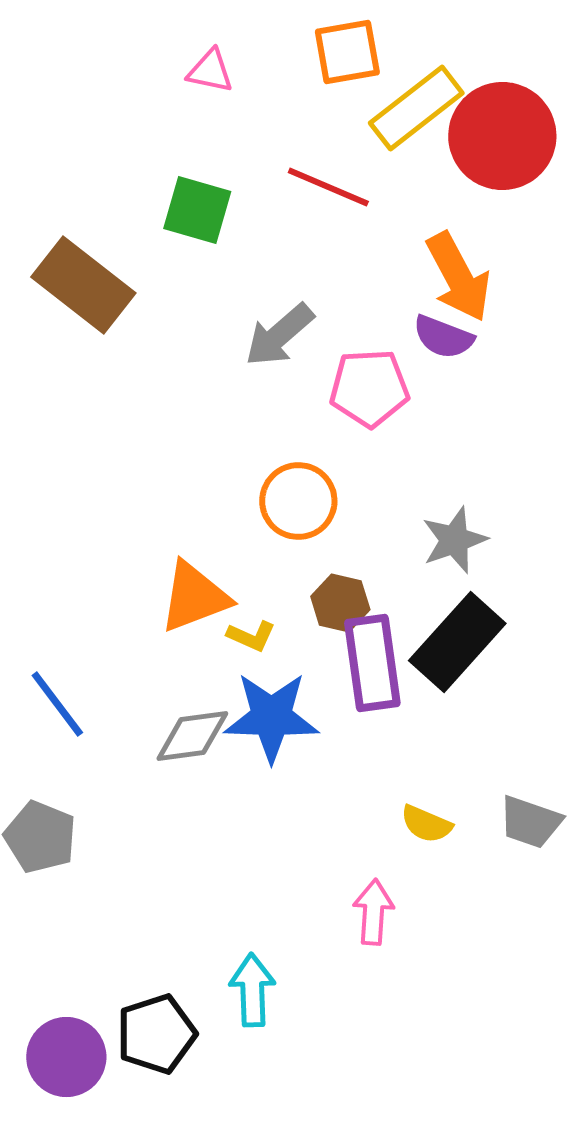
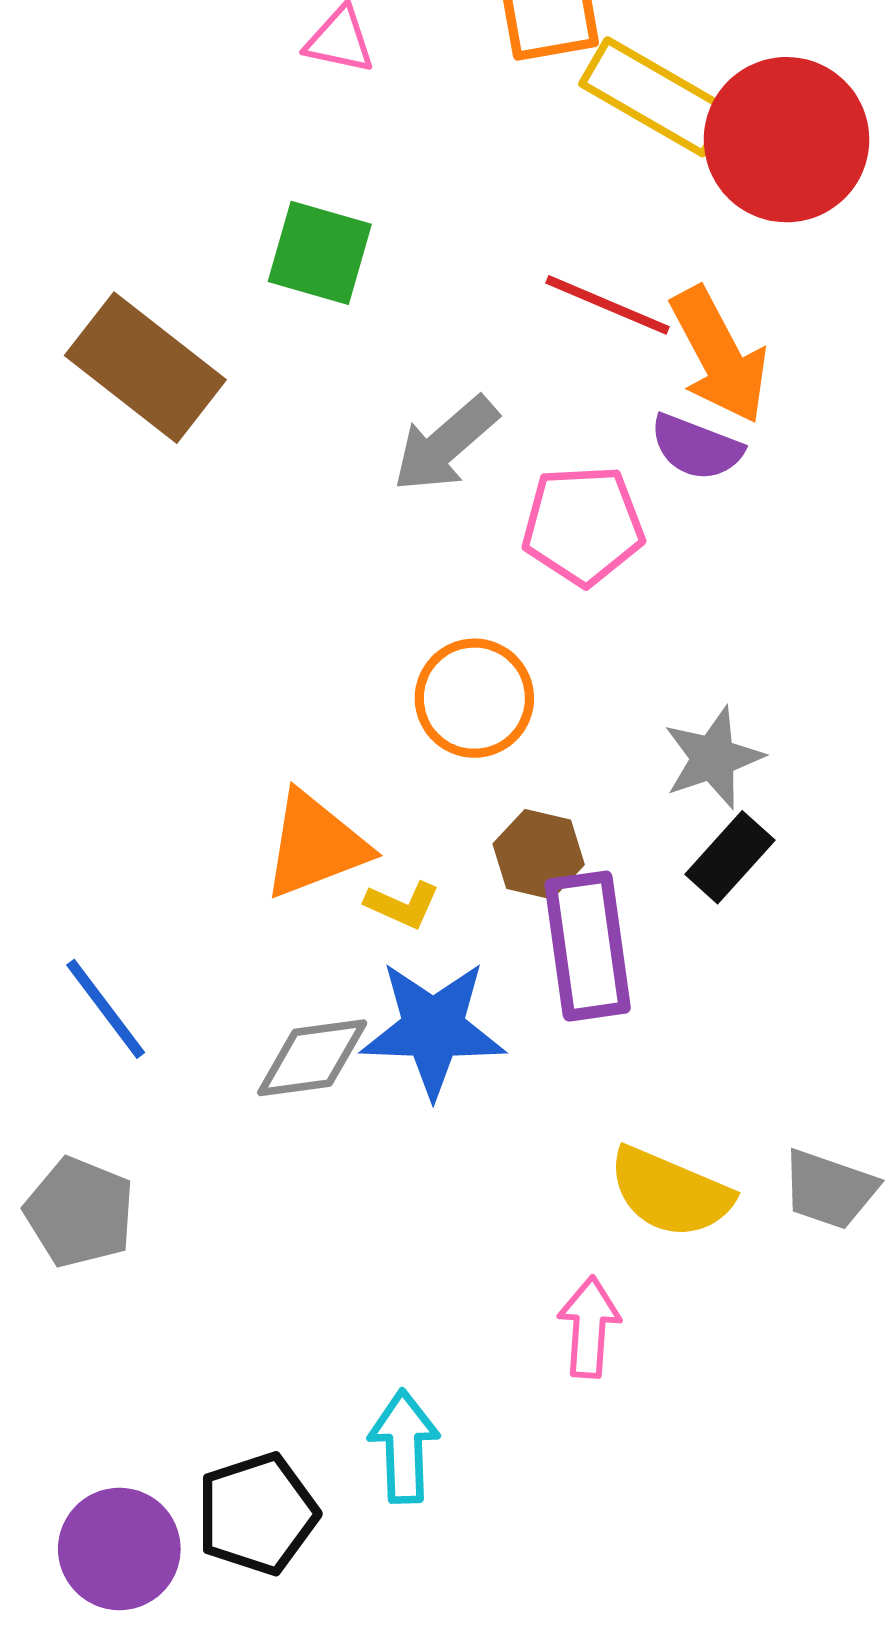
yellow rectangle: (416, 108) -> (655, 97), turned 68
red line: (328, 187) -> (607, 305), moved
black rectangle: (457, 642) -> (730, 857), moved, size x0.6
yellow semicircle: (426, 824) -> (670, 1192), size x1.6

